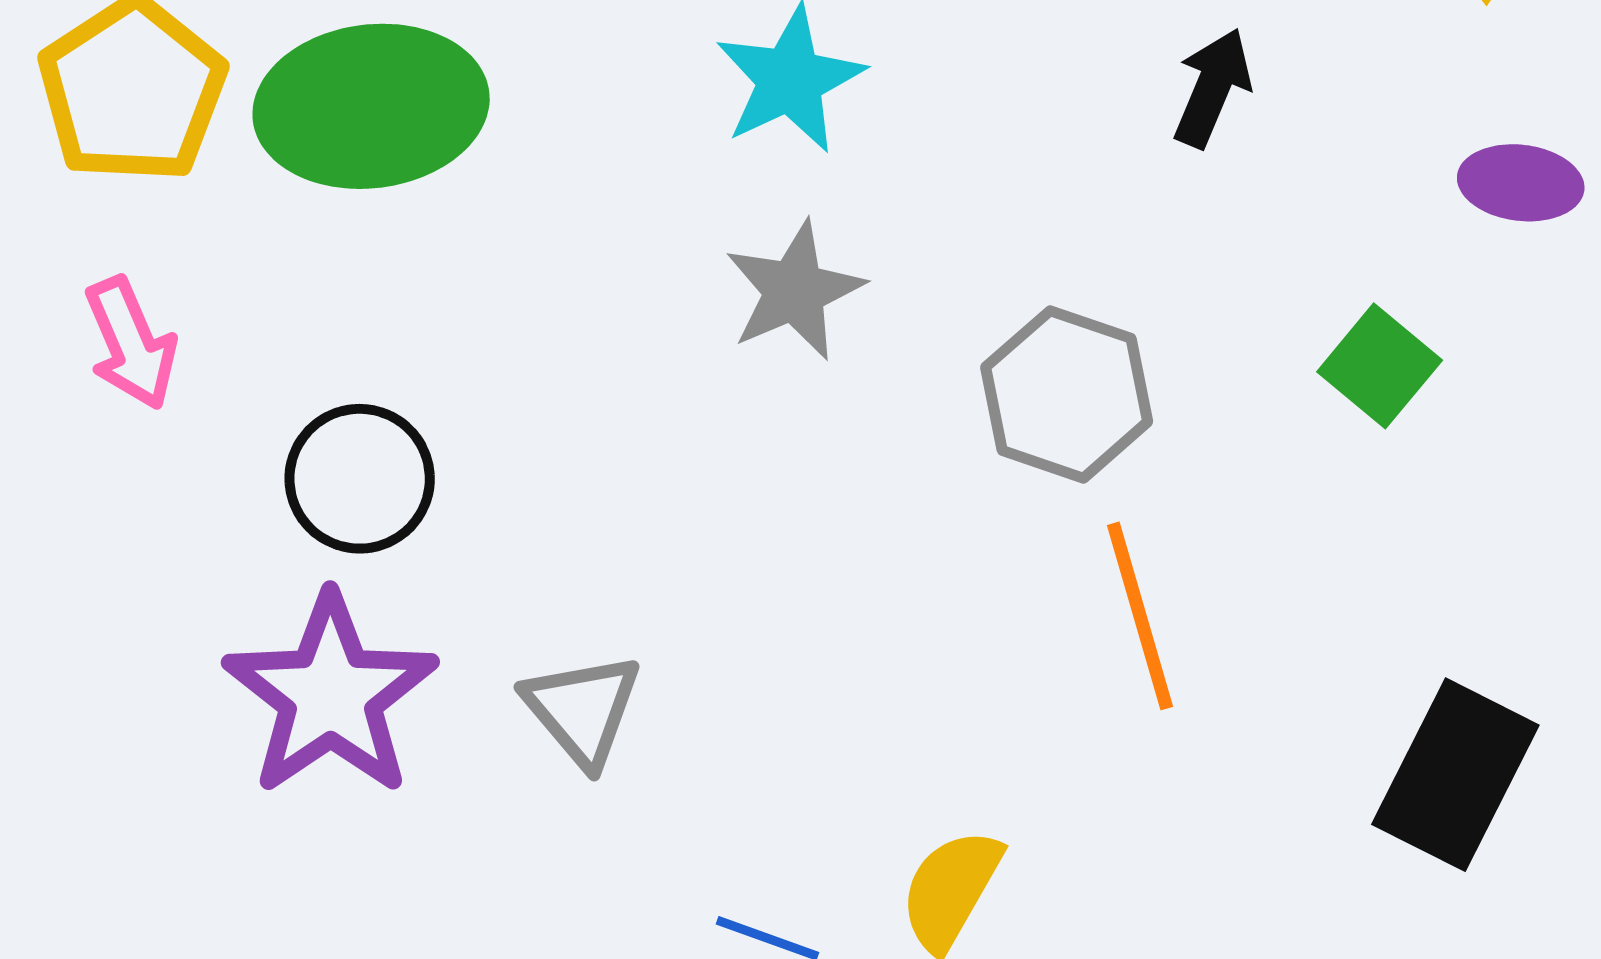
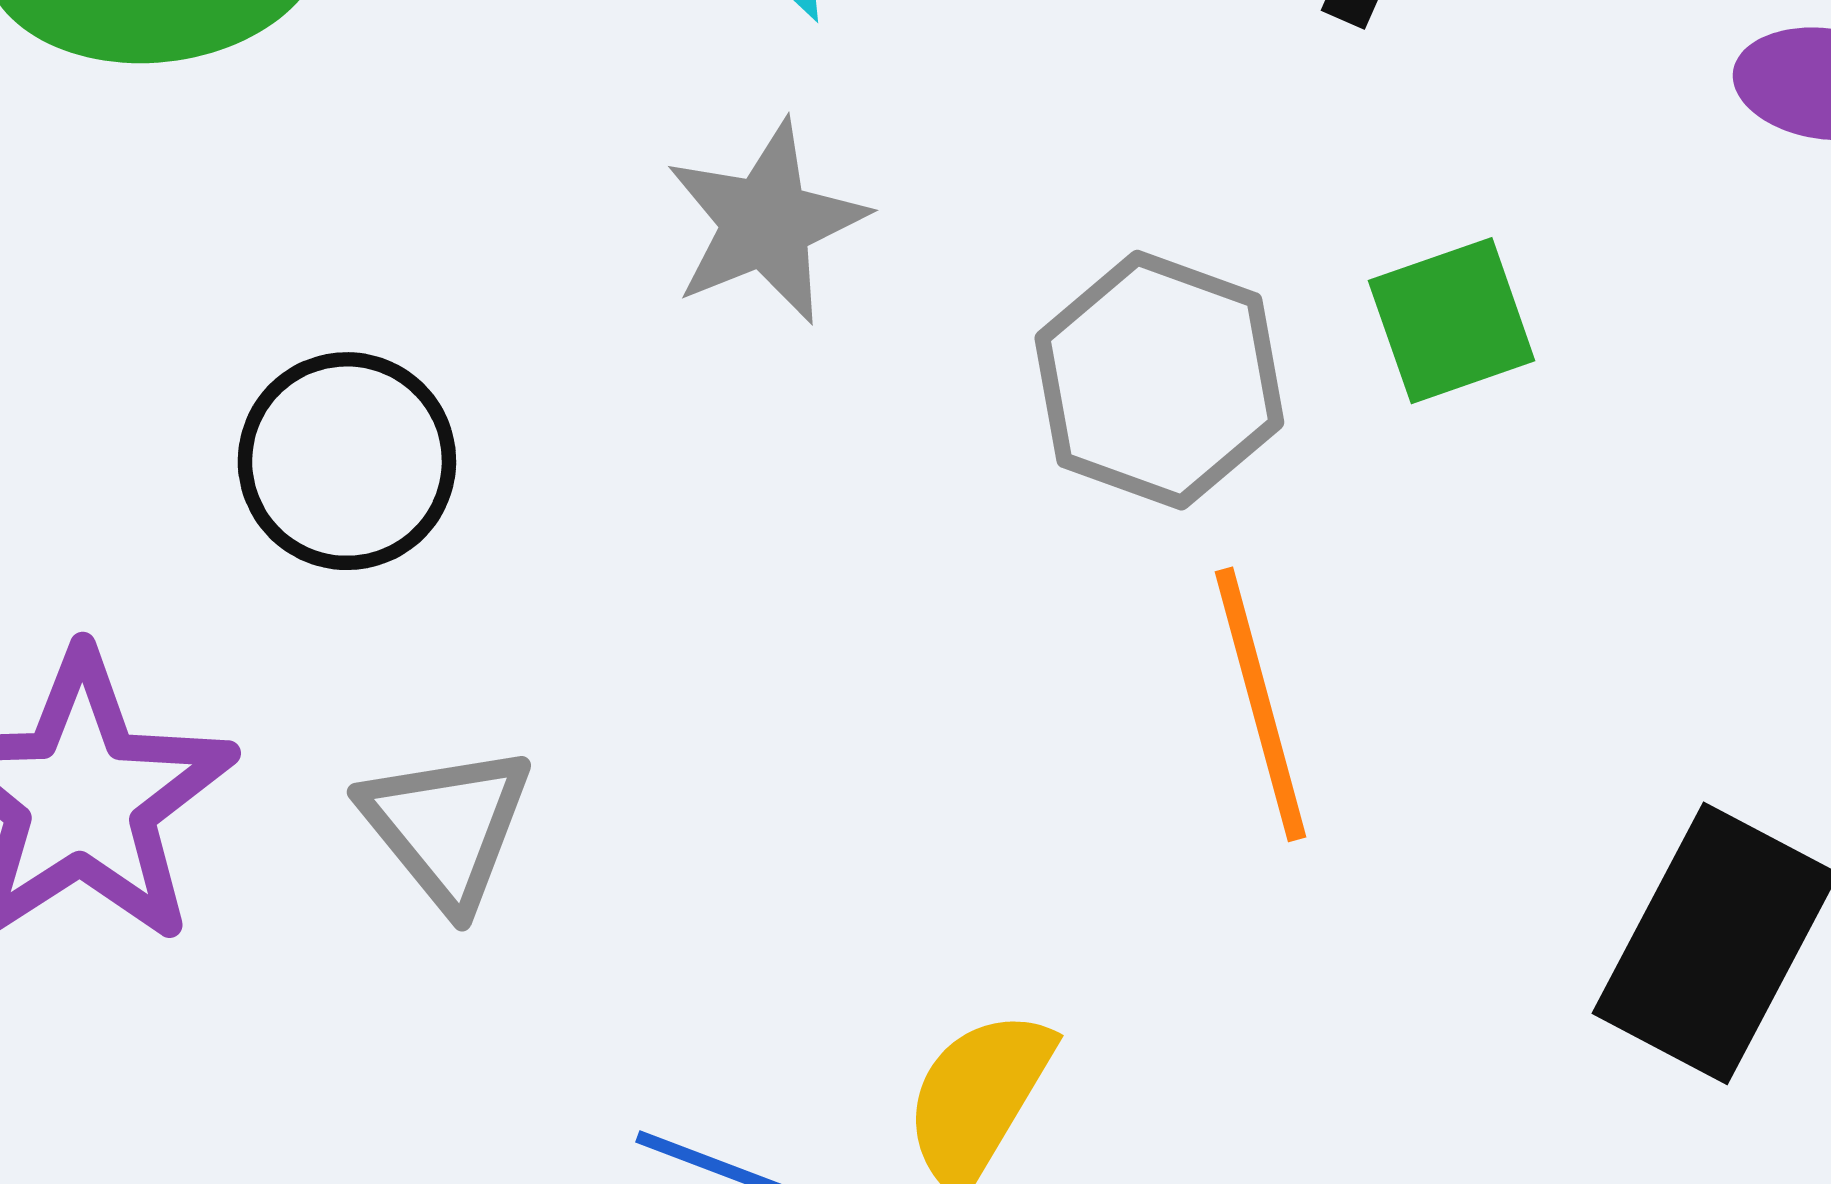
green square: (1380, 366) -> (1452, 321), moved, turned 30
black circle: (360, 479) -> (347, 461), moved

